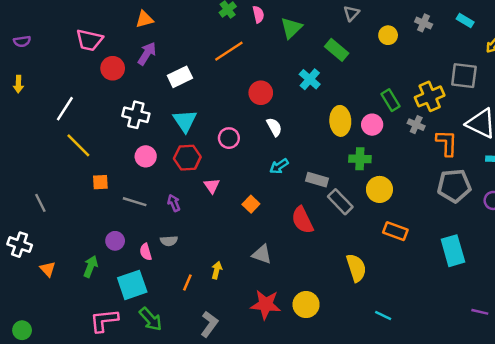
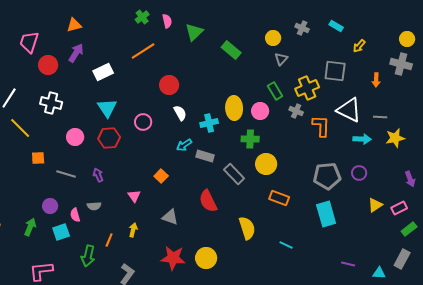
gray triangle: (351, 13) -> (281, 59), moved
pink trapezoid: (89, 40) -> (29, 42), turned 95
cyan cross: (310, 79) -> (209, 123), moved, turned 36
white cross: (136, 115) -> (51, 103), moved
gray rectangle: (317, 180) -> (205, 156), moved
pink triangle: (212, 186) -> (134, 196), moved
gray pentagon: (454, 186) -> (327, 176), moved
red semicircle: (302, 220) -> (208, 201), moved
cyan square: (132, 285) -> (61, 232), moved, size x0.7
cyan line: (383, 316) -> (286, 245), moved
green arrow: (151, 319) -> (88, 256), moved, turned 55

